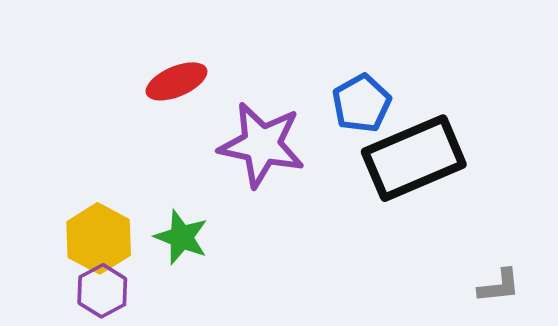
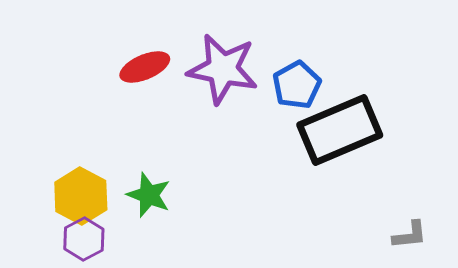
purple star: (262, 145) -> (223, 69), moved

